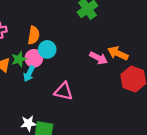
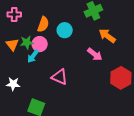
cyan circle: (47, 49) -> (65, 30), moved
orange arrow: (118, 53) -> (107, 36), moved
white star: (28, 123) -> (13, 84), moved

